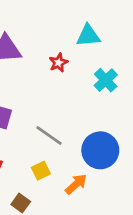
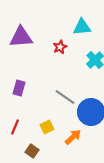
gray line: (49, 135) -> (65, 97), moved

